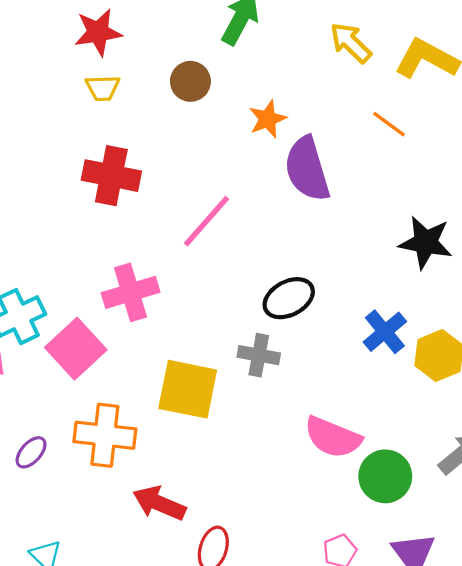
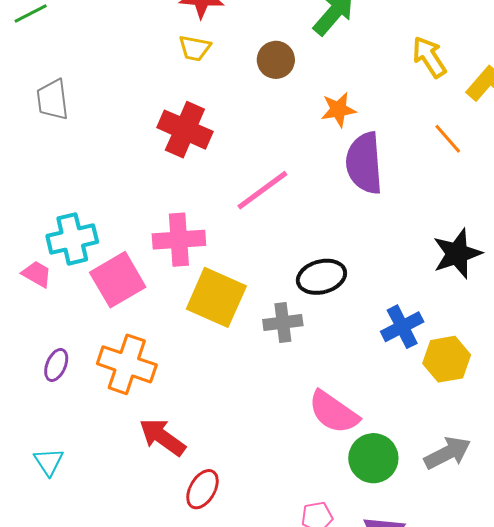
black star: (426, 242) -> (457, 254), turned 30
gray cross: (259, 355) -> (283, 323), turned -30
yellow square: (188, 389) -> (216, 297), moved
purple ellipse: (31, 452) -> (56, 365), turned -32

